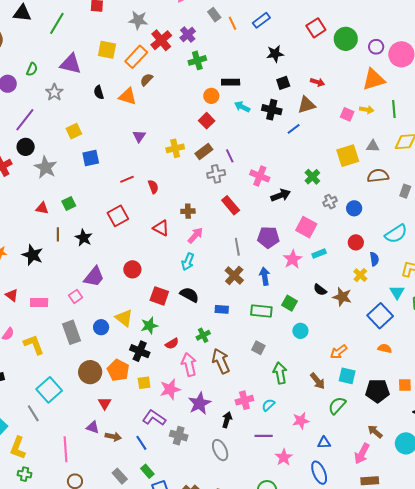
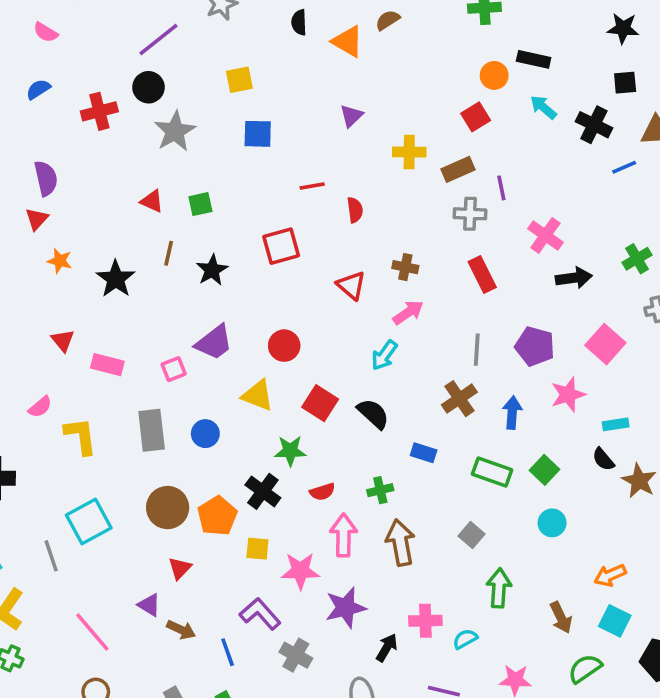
cyan rectangle: (319, 254) -> (616, 424), moved
yellow triangle: (124, 318) -> (258, 395), moved, turned -30
pink line: (65, 449) -> (92, 632), turned -50

